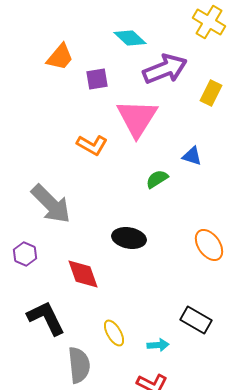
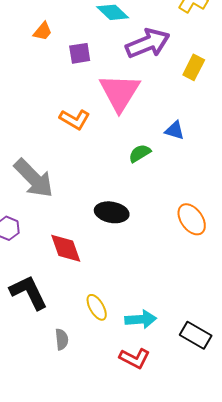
orange trapezoid: (60, 57) -> (43, 31), size x0.7
black rectangle: (196, 320) -> (196, 335), moved
cyan arrow: (158, 345) -> (141, 319), size x1.4
gray semicircle: (79, 365) -> (62, 339), size x0.6

